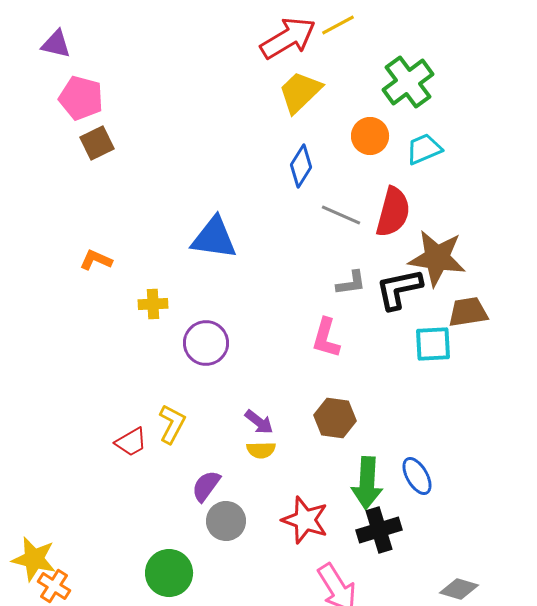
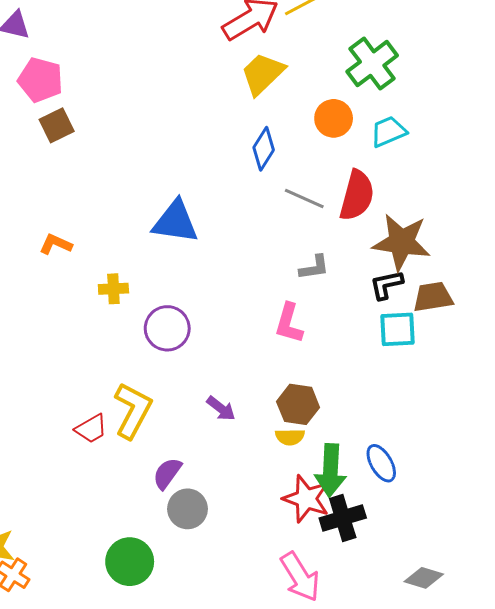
black L-shape: (399, 289) -> (386, 285), moved, size x0.7
yellow L-shape: (172, 424) -> (133, 410), size x1.4
yellow semicircle: (261, 450) -> (290, 437), moved
red star: (305, 520) -> (306, 499), moved

